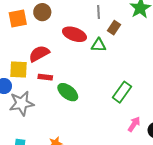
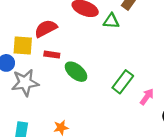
green rectangle: (122, 92) -> (123, 82), moved
pink arrow: (134, 124) -> (147, 97), moved

